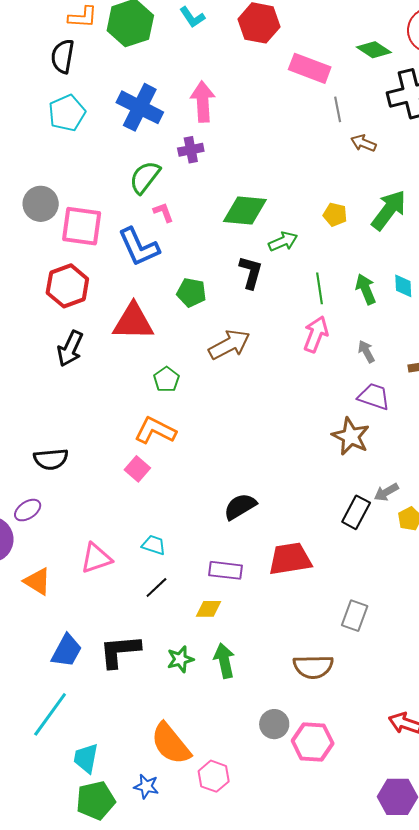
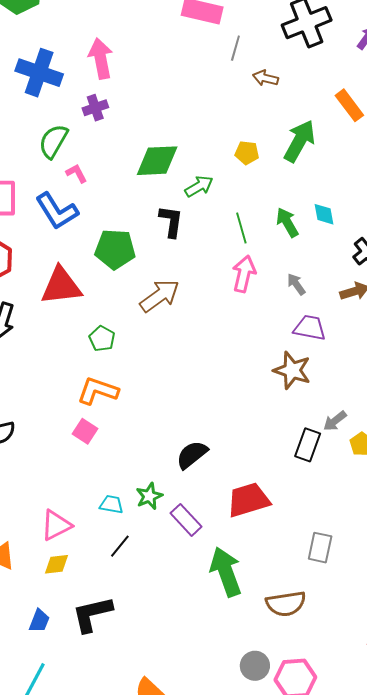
gray line: (338, 109) -> (235, 48), turned 35
green pentagon: (191, 292) -> (115, 249), size x1.4
purple rectangle: (226, 570) -> (186, 520), turned 48
yellow diamond: (209, 609) -> (56, 564), moved
blue trapezoid: (67, 651) -> (39, 621), size x0.7
green star: (180, 659) -> (149, 496), moved
green arrow: (224, 661) -> (226, 572), moved, size x1.4

